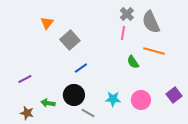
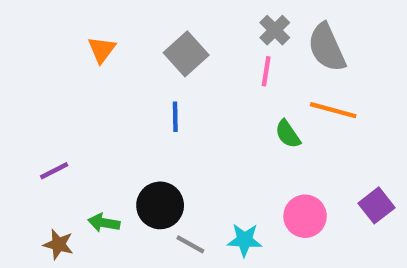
gray square: (70, 40) -> (186, 54), moved
blue line: (81, 68) -> (175, 117), moved, turned -56
cyan star: (113, 99) -> (244, 240), moved

